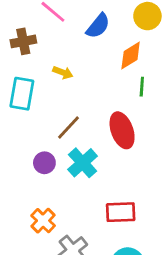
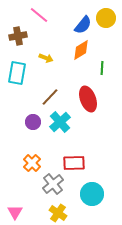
blue semicircle: (98, 26) -> (83, 25), moved
orange diamond: (131, 56) -> (81, 50), moved
red rectangle: (121, 212) -> (74, 163), moved

